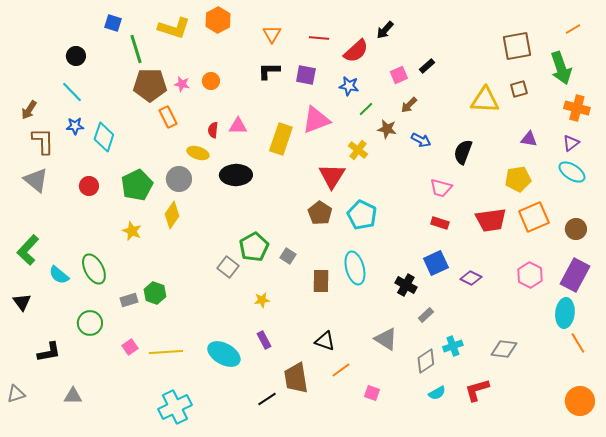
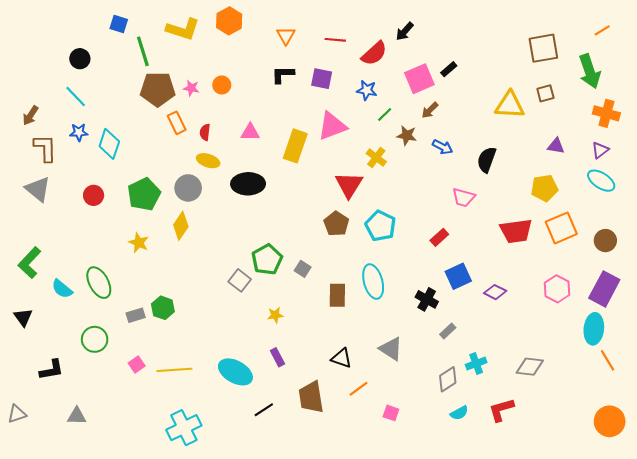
pink square: (399, 75) -> (419, 79), size x1.6
red semicircle: (213, 130) -> (205, 132), moved
red rectangle: (440, 223) -> (439, 237), moved, turned -60
gray triangle: (386, 339) -> (391, 349), moved
black line: (267, 399) -> (264, 410), moved

